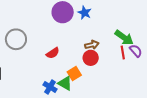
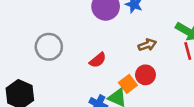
red circle: (91, 58) -> (145, 75), moved

